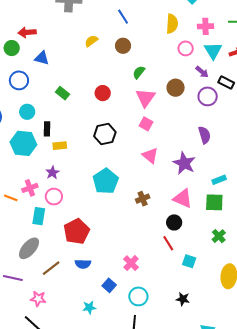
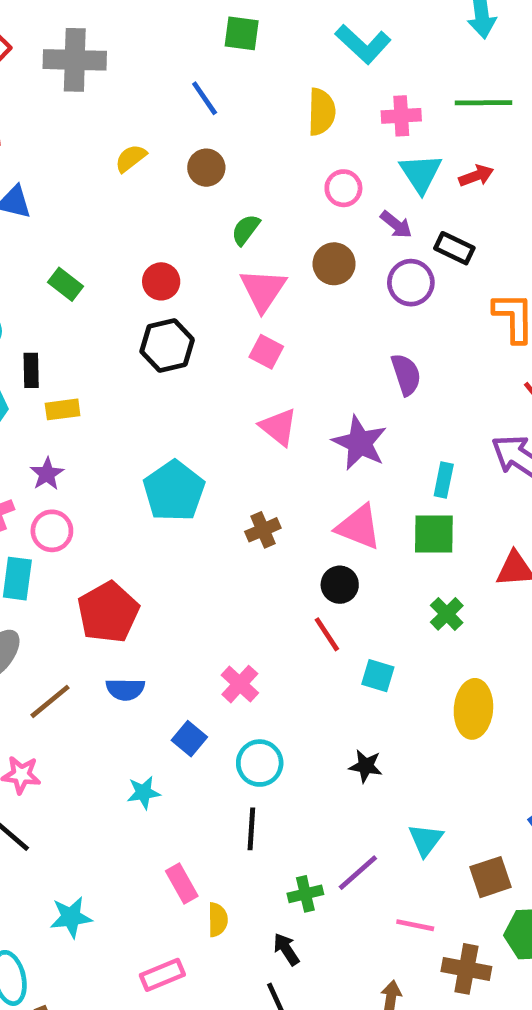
pink circle: (186, 48) -> (343, 188), moved
black hexagon: (105, 134) -> (167, 345), moved
cyan rectangle: (219, 180) -> (444, 480), turned -56

